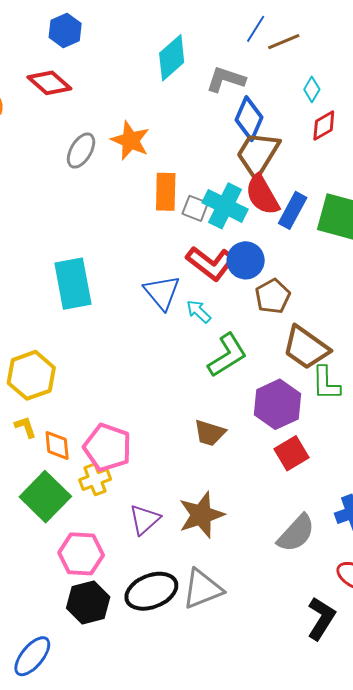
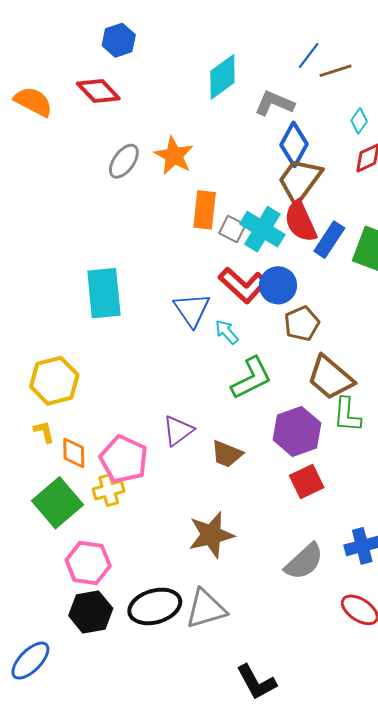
purple triangle: (144, 520) -> (178, 431), moved
black L-shape: (321, 618) -> (256, 682), moved, turned 114

